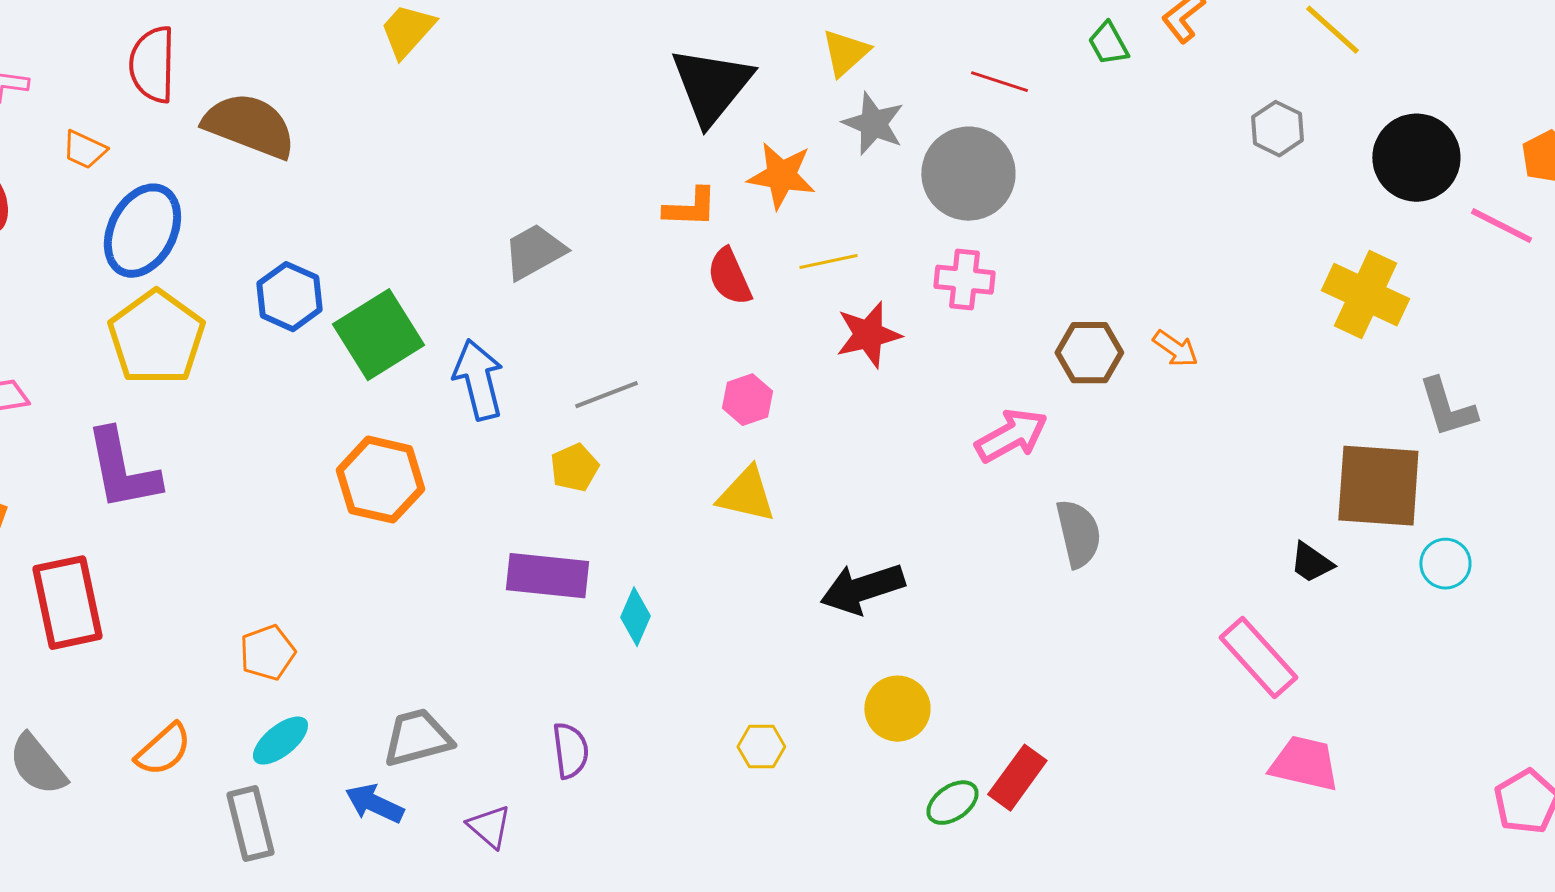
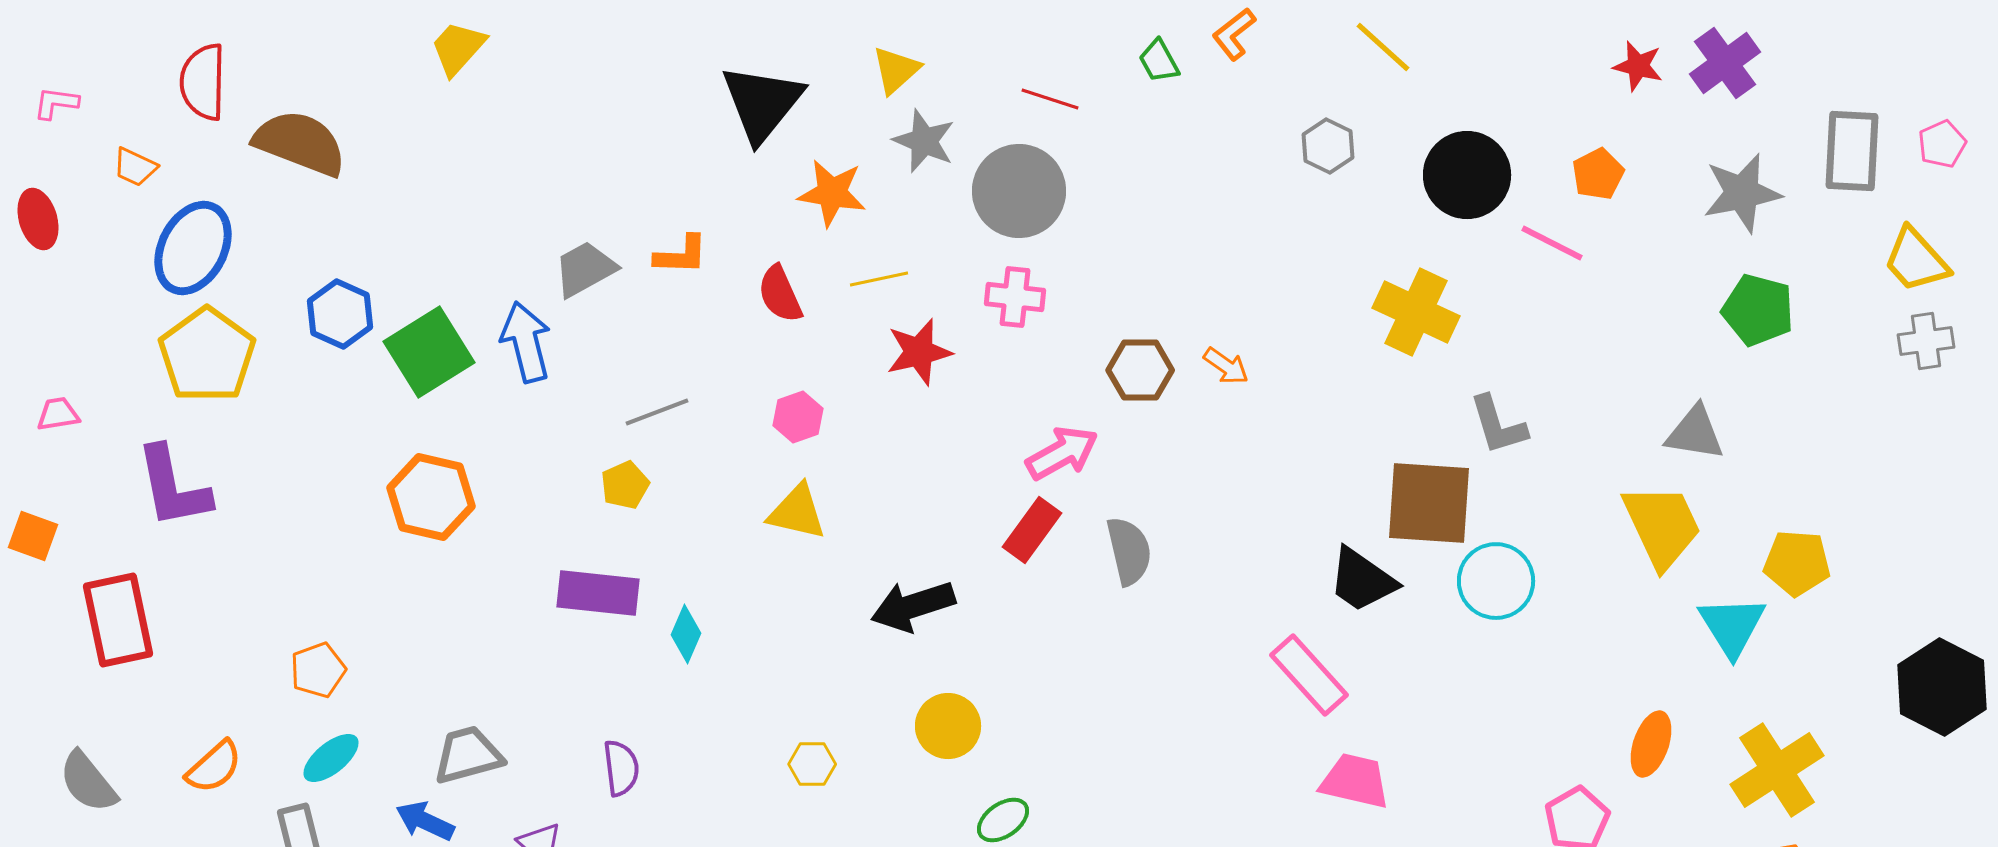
orange L-shape: (690, 208) -> (681, 255), moved
blue arrow: (478, 380) -> (526, 342), moved
black trapezoid: (1311, 563) -> (1362, 580), size x1.6
cyan circle: (1445, 564) -> (1496, 581), size x1.5
red rectangle: (1017, 778) -> (1032, 530), moved

